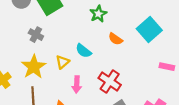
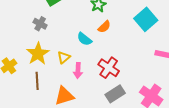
orange semicircle: (115, 39) -> (104, 27), moved, turned -80
yellow triangle: (62, 62) -> (64, 57), moved

